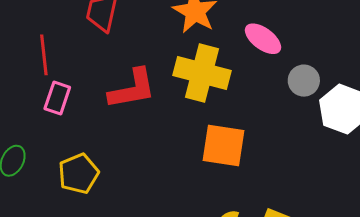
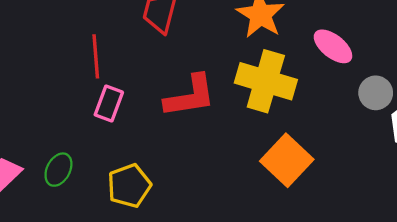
orange square: (224, 145) -> (287, 160), turned 33

